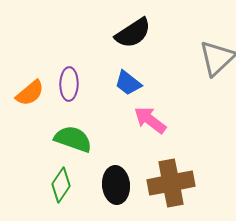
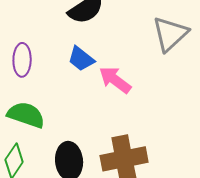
pink arrow: (150, 120) -> (115, 80), moved

